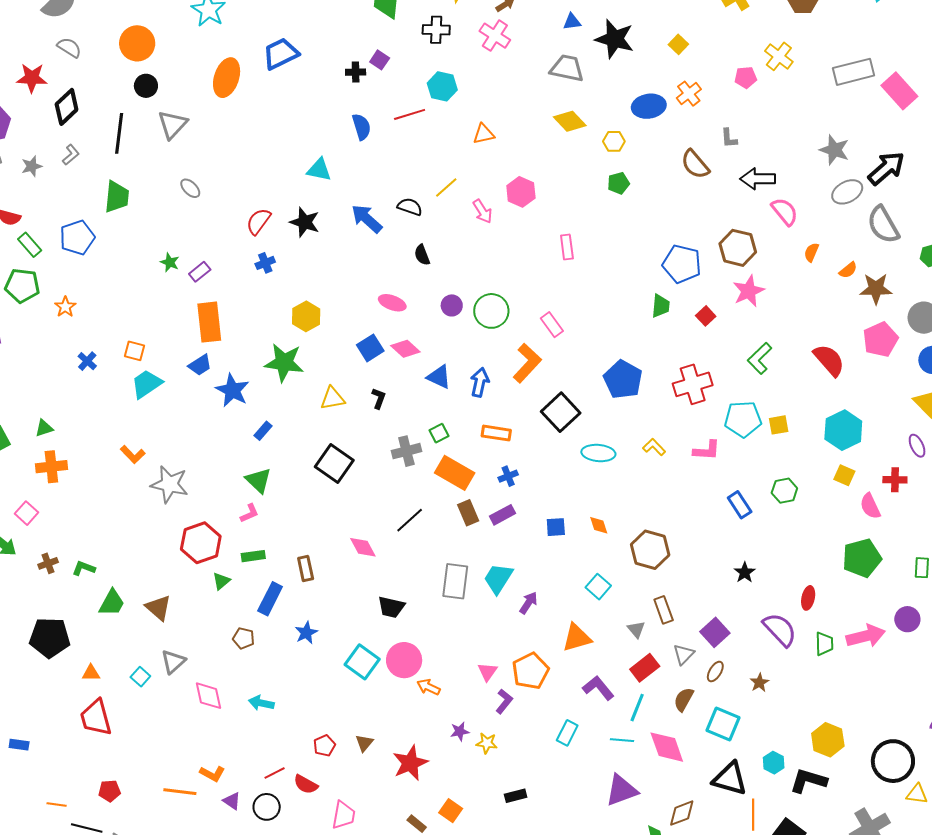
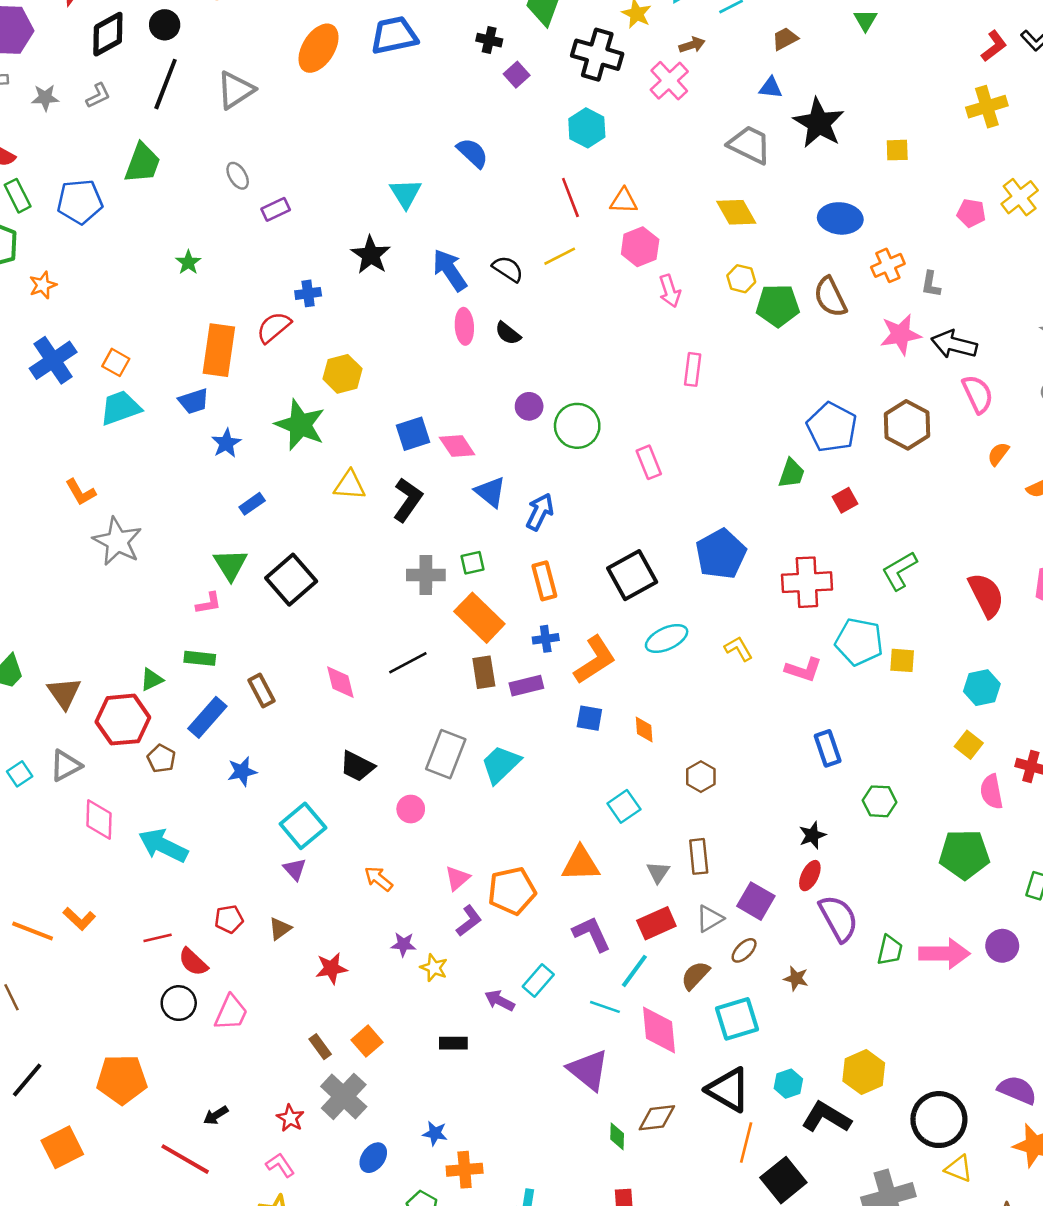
black cross: (436, 30) -> (597, 55), size x1.4
yellow square: (678, 44) -> (897, 150), turned 30
black cross: (356, 72) -> (489, 40), moved
black circle: (146, 86) -> (165, 25), moved
orange cross: (689, 94) -> (888, 265), moved
red line: (410, 114) -> (570, 198), moved, turned 72
blue semicircle: (361, 127) -> (472, 153), turned -44
yellow hexagon: (614, 141) -> (741, 279), moved
brown semicircle: (695, 164) -> (830, 297), moved
cyan triangle: (319, 170) -> (406, 193), turned 32
green pentagon: (619, 183) -> (778, 306), size x1.5
pink hexagon: (521, 192) -> (640, 247), moved
pink arrow: (482, 211) -> (670, 291), moved
red semicircle: (258, 221) -> (274, 327), moved
black semicircle: (422, 255) -> (508, 333), turned -45
purple rectangle: (200, 272) -> (276, 209), moved
pink star: (749, 291) -> (900, 334), moved
pink ellipse: (392, 303) -> (464, 326), moved, turned 52
blue cross: (87, 361) -> (53, 360), size x1.8
orange L-shape: (527, 363) -> (595, 660), moved
blue star: (232, 390) -> (226, 443), size x0.7
black L-shape: (379, 398) -> (408, 500), size x1.6
cyan hexagon: (843, 430) -> (982, 688), size x0.7
orange rectangle: (496, 433) -> (544, 581), turned 52
cyan ellipse: (598, 453) -> (667, 639), turned -44
black square: (334, 464) -> (291, 580), moved
green hexagon: (784, 491) -> (880, 801), moved
red hexagon: (201, 543) -> (123, 720), moved
brown hexagon: (650, 550) -> (701, 777), size x0.6
brown rectangle: (306, 569) -> (262, 691), turned -30
red ellipse: (808, 598) -> (810, 876), moved
purple arrow: (528, 603) -> (500, 1001), moved, turned -110
purple square: (715, 632) -> (756, 901), turned -32
pink circle: (404, 660) -> (411, 809), moved, size x0.6
brown star: (759, 683) -> (796, 978), turned 30
cyan arrow: (261, 703) -> (163, 846), size x1.5
cyan square: (723, 724) -> (737, 1019), turned 36
red star: (410, 763) -> (331, 968), size x0.7
purple triangle: (621, 790) -> (588, 1070), turned 45
purple triangle: (232, 801) -> (295, 869), moved
black circle: (267, 807) -> (179, 1003), moved

